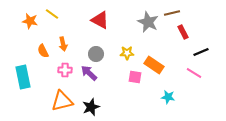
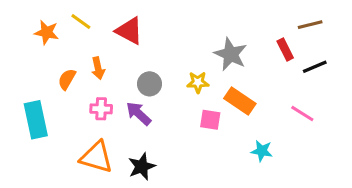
brown line: (172, 13) -> (310, 25), moved
red triangle: (100, 20) -> (129, 31), moved
gray star: (148, 22) -> (231, 54), moved
orange semicircle: (43, 51) -> (67, 79), turned 56
black line: (201, 52) -> (315, 67), moved
orange triangle: (62, 101) -> (96, 157), turned 30

